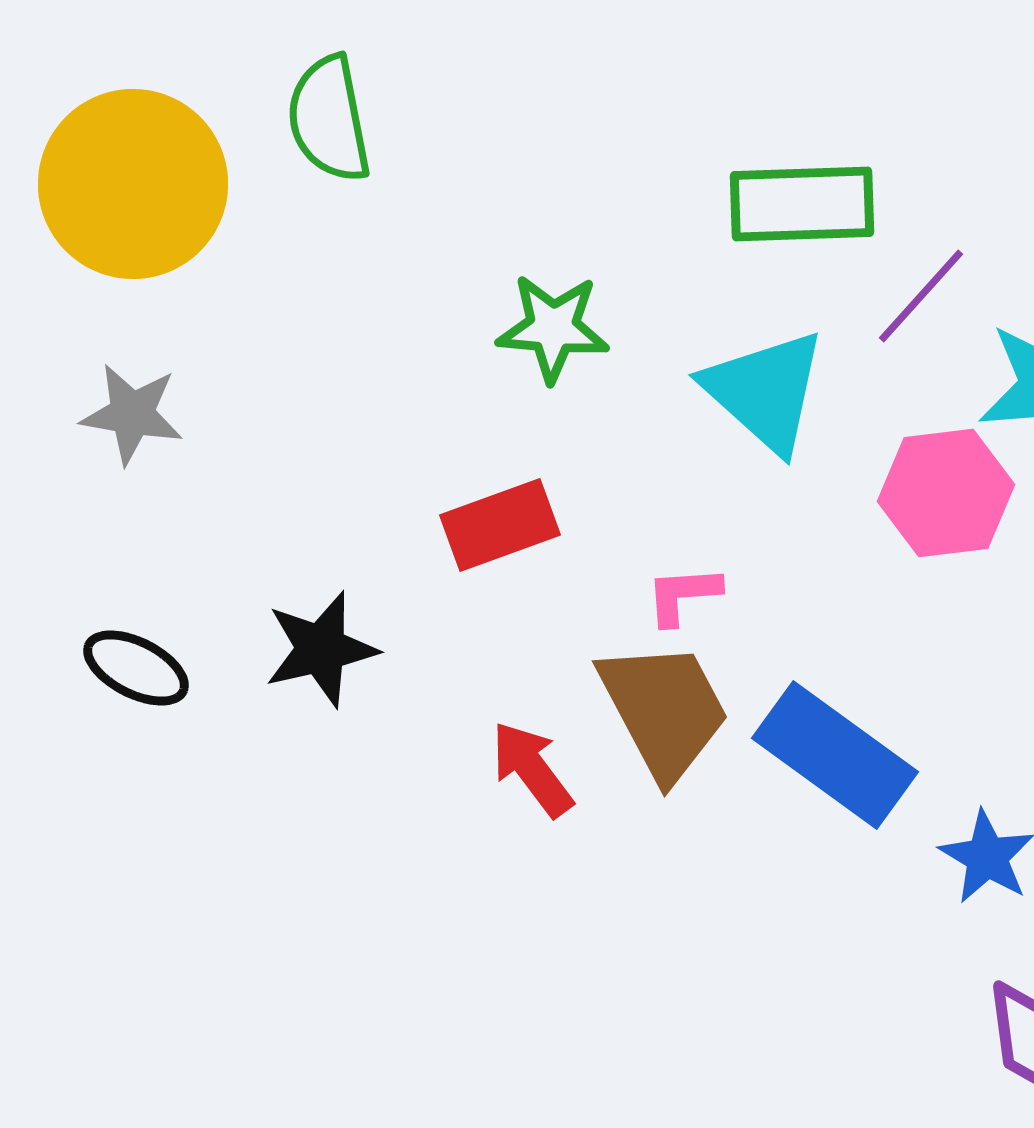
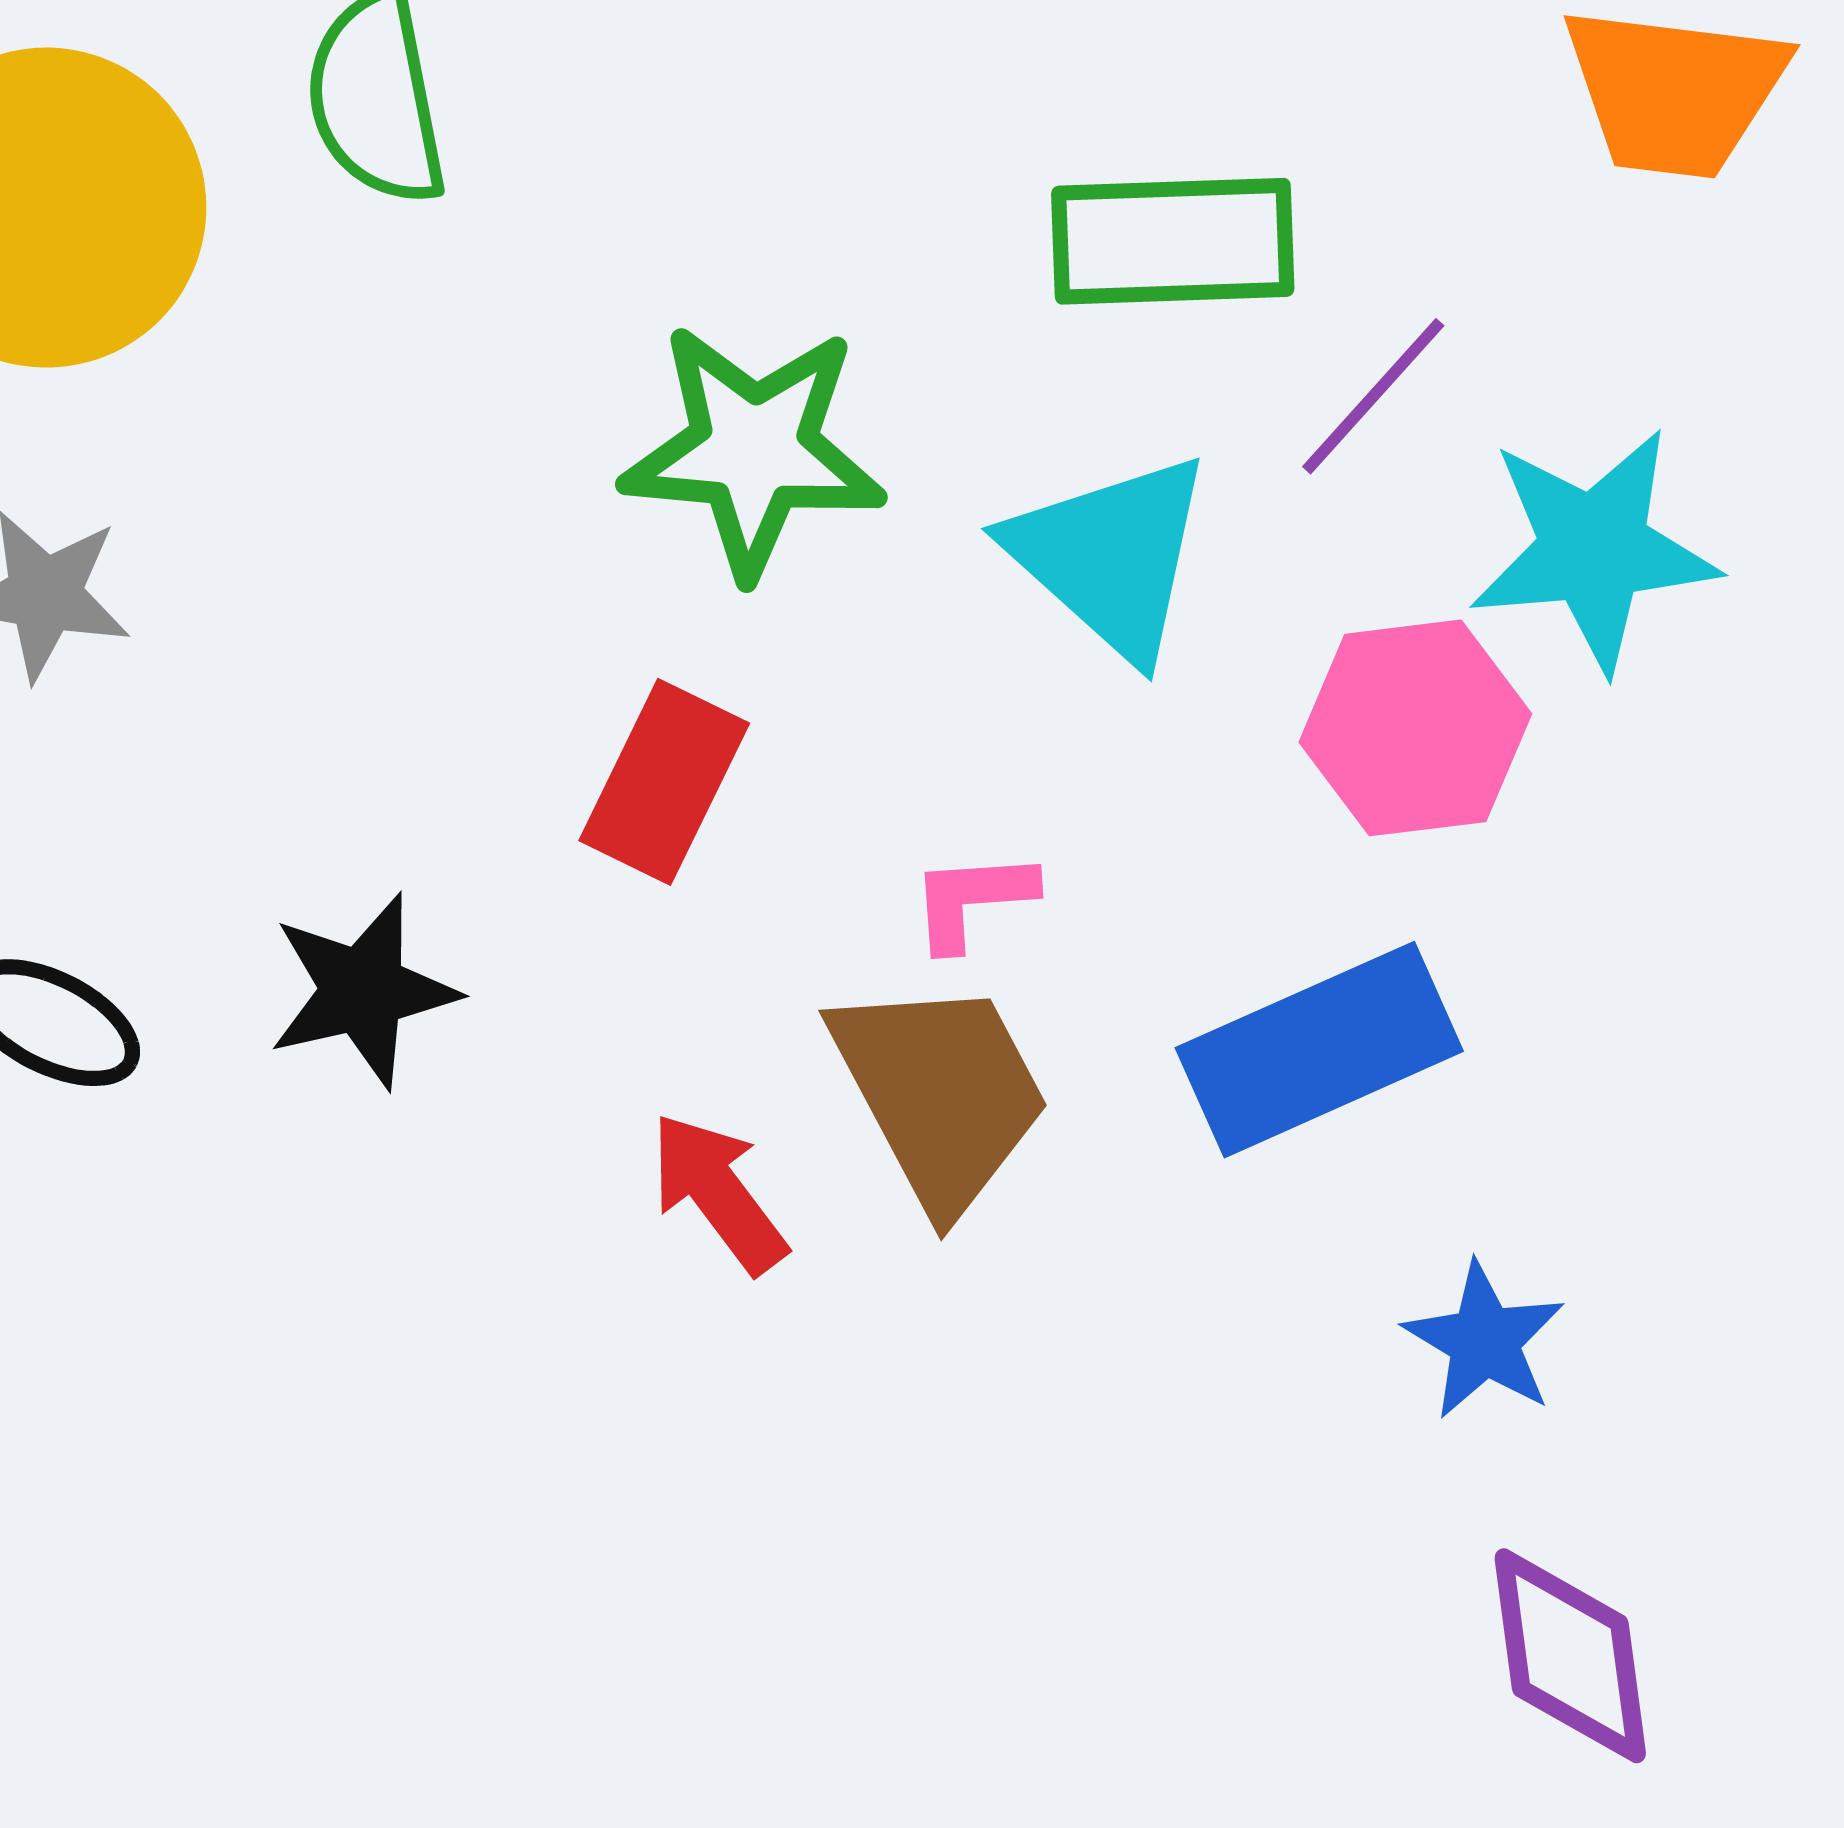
green star: (553, 328) -> (753, 450), size x1.4
red rectangle: (500, 525) -> (664, 782), turned -44
blue rectangle: (835, 755) -> (1319, 1050), moved, turned -60

